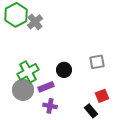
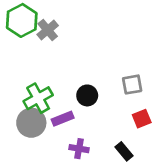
red square: (102, 96) -> (142, 119), moved
purple cross: (50, 106) -> (79, 149), moved

